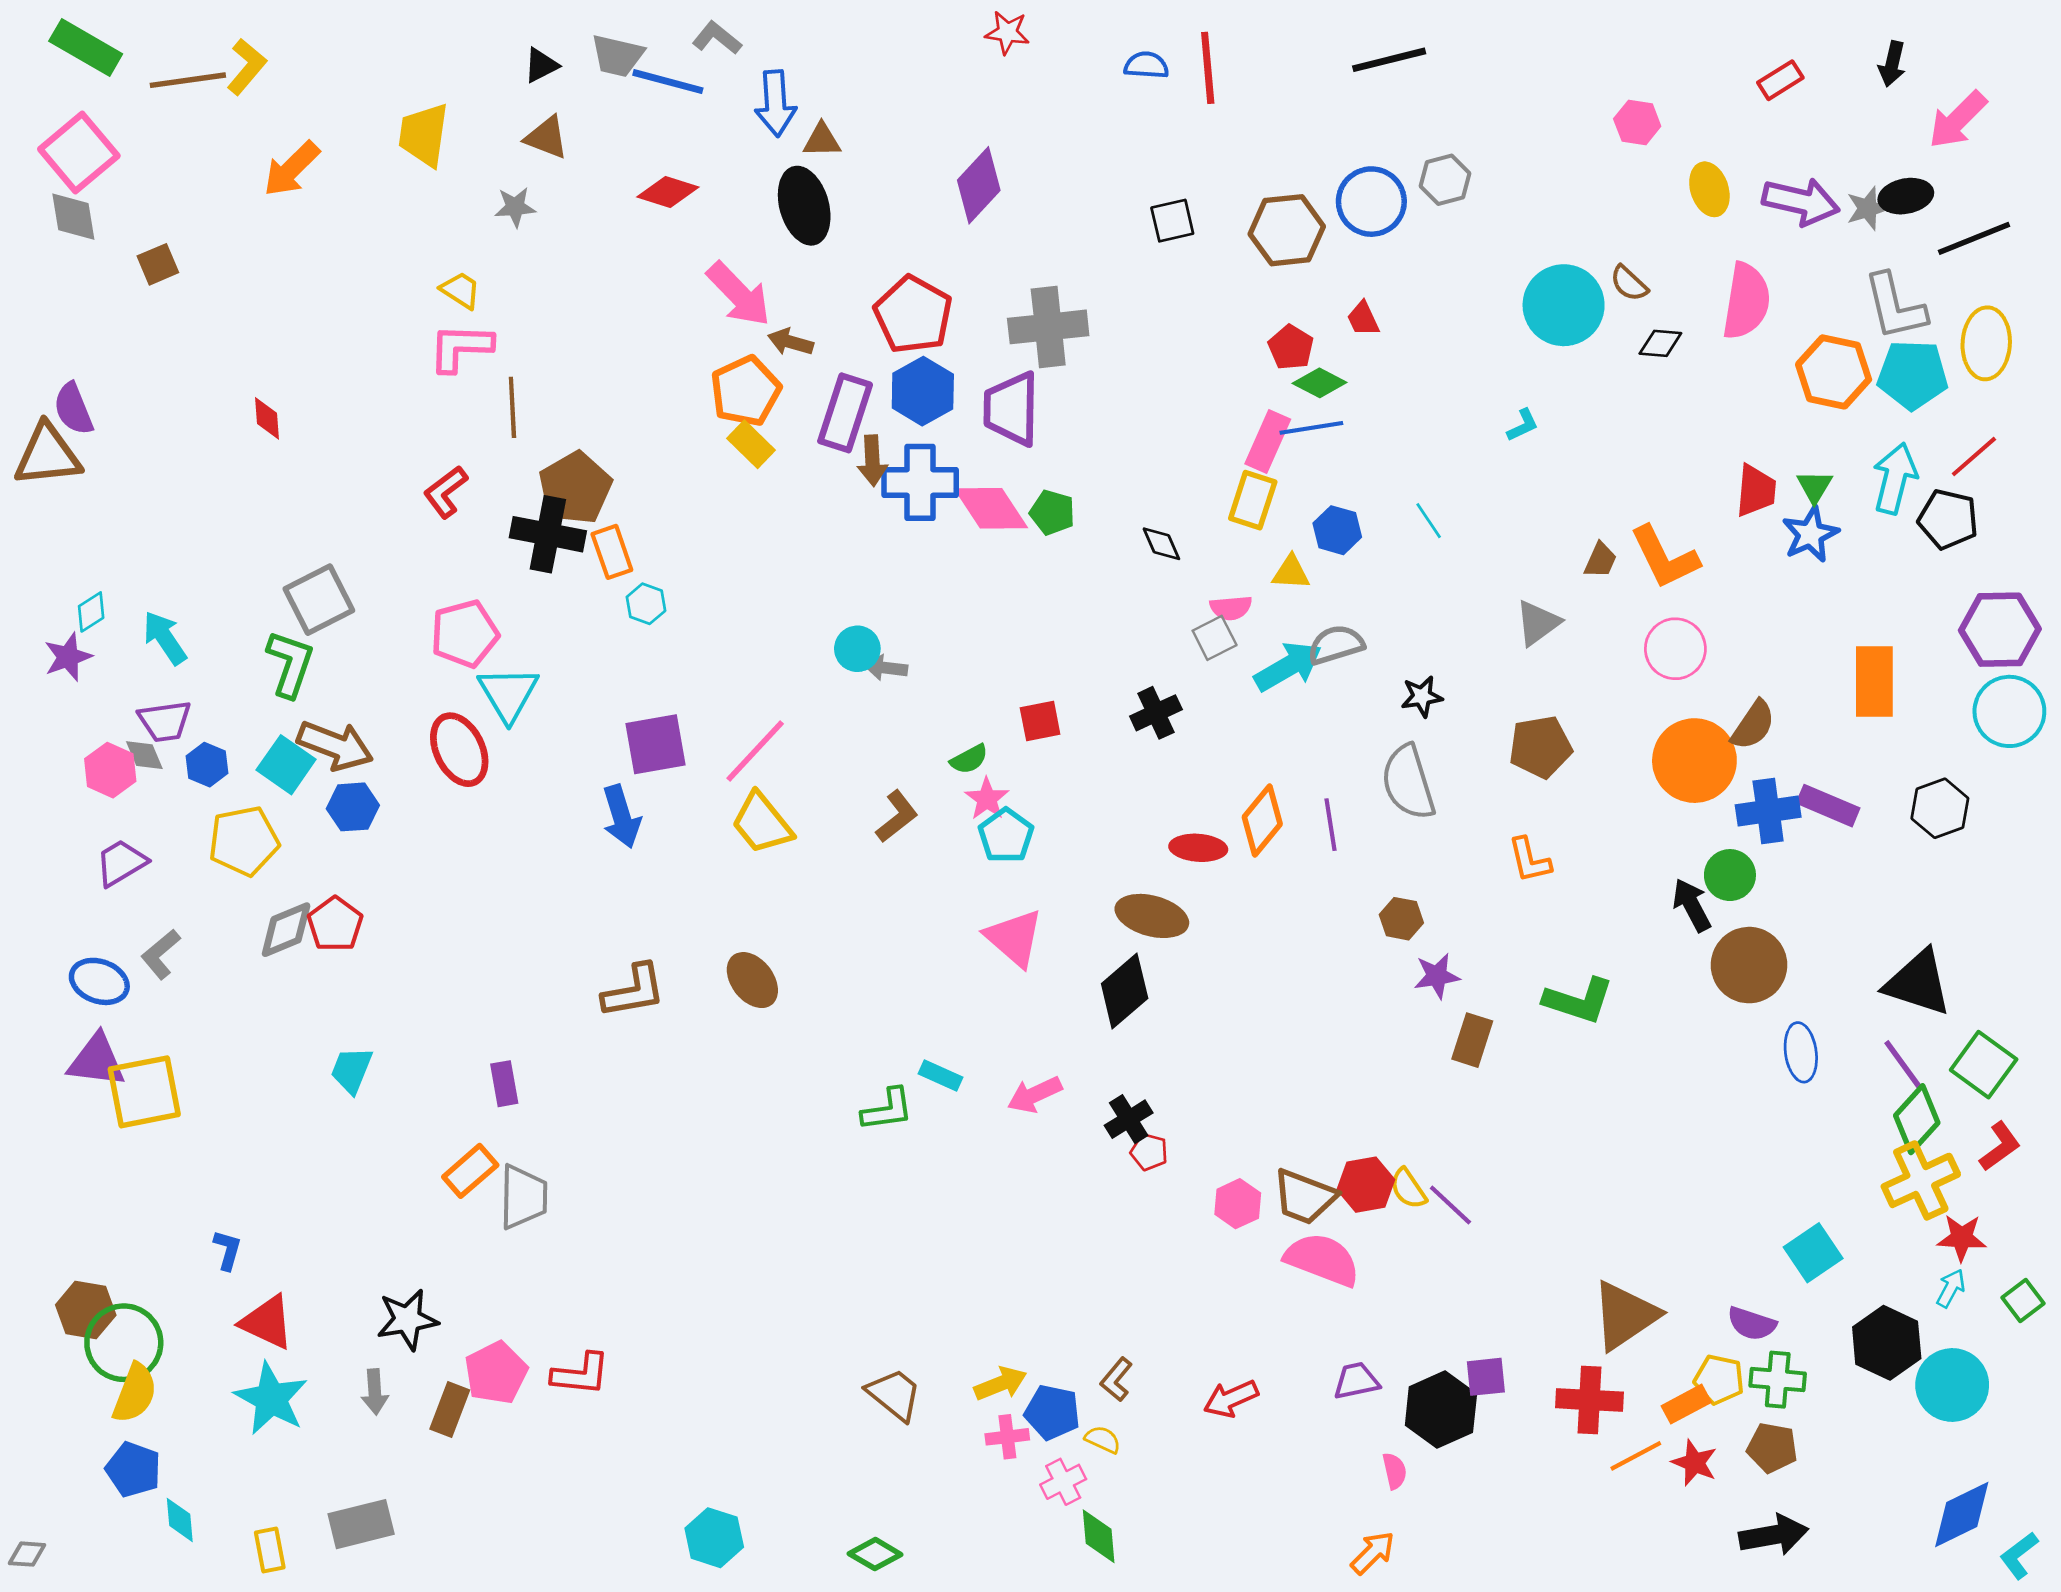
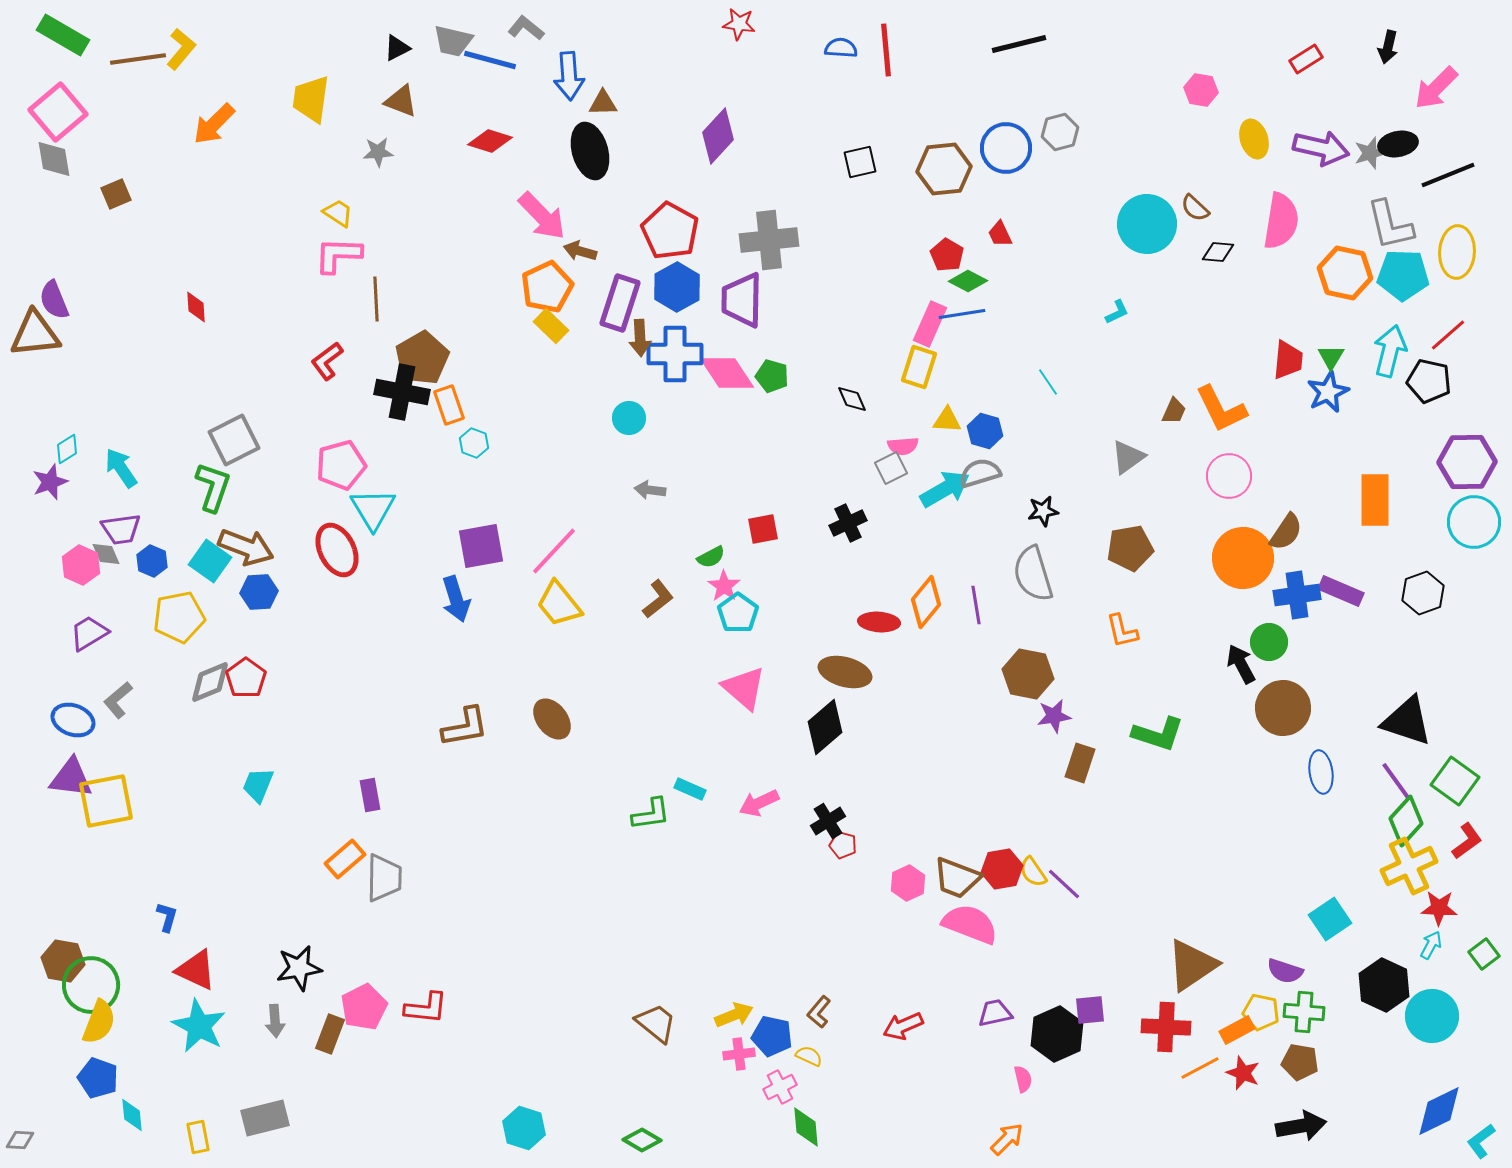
blue hexagon: (1337, 530) -> (985, 431), moved
cyan circle: (857, 649) -> (629, 418), moved
brown hexagon: (1401, 919) -> (1028, 674), size x1.6

